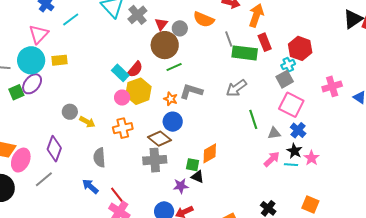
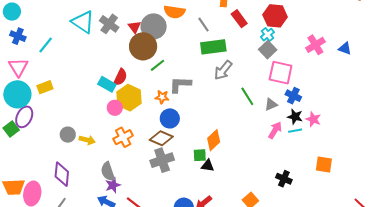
gray circle: (180, 28) -> (154, 26), size x1.6
green rectangle: (245, 53) -> (213, 47), moved
purple star: (181, 186) -> (113, 185), moved

